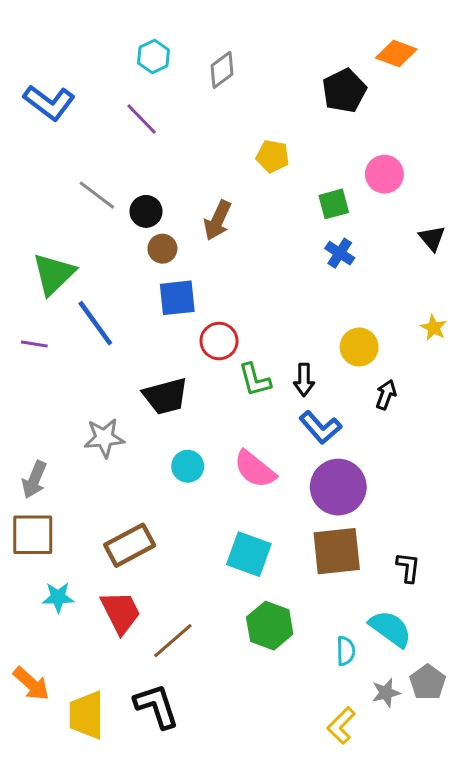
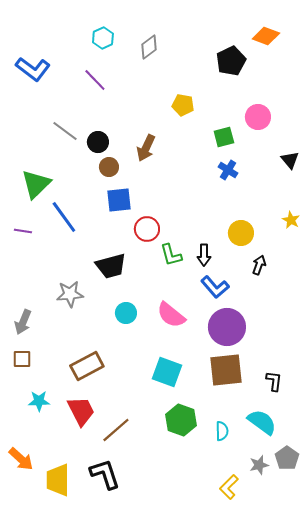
brown square: (33, 535) -> (22, 359), size x0.6
cyan semicircle: (346, 651) -> (222, 431), moved

